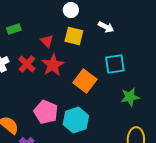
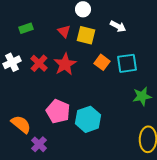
red triangle: (47, 41) -> (64, 31), moved
orange square: (85, 81) -> (102, 62), moved, size x0.7

